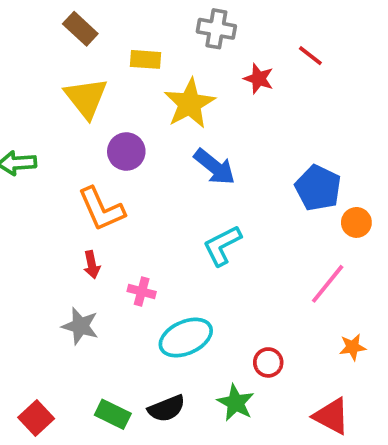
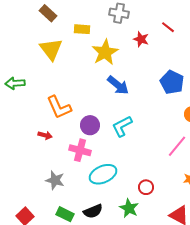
purple circle: (126, 152) -> (90, 125), moved
blue pentagon: (318, 188) -> (172, 82), moved
red arrow: (92, 265) -> (45, 135), moved, turned -64
pink cross: (142, 291) -> (80, 150), size x1.5
gray star: (80, 326) -> (55, 180), moved

